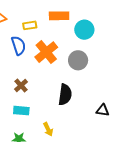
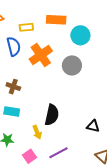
brown cross: (21, 85) -> (13, 87), turned -32
black semicircle: (65, 95) -> (52, 115), moved
black triangle: (103, 110) -> (93, 126), moved

